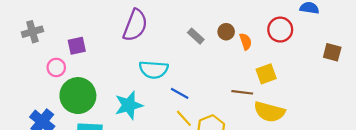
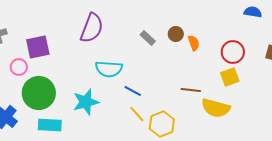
red circle: (280, 30) -> (233, 52), moved
purple square: (77, 46) -> (38, 47), size x1.4
yellow square: (266, 74) -> (230, 77), moved

